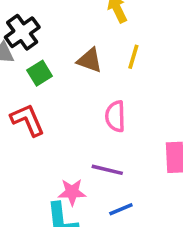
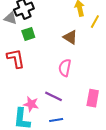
yellow line: (133, 57) -> (95, 22), moved
brown triangle: (90, 60) -> (70, 37), moved

